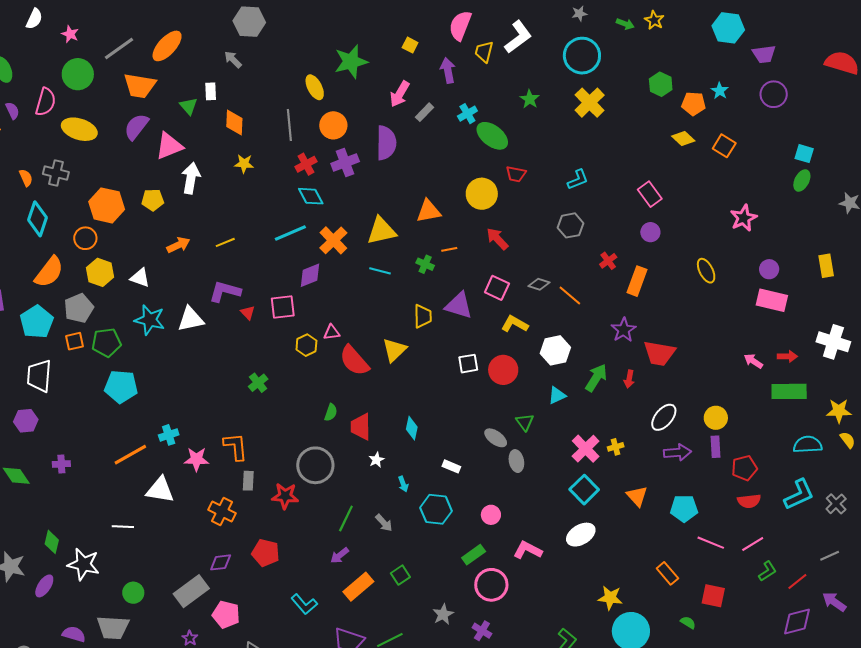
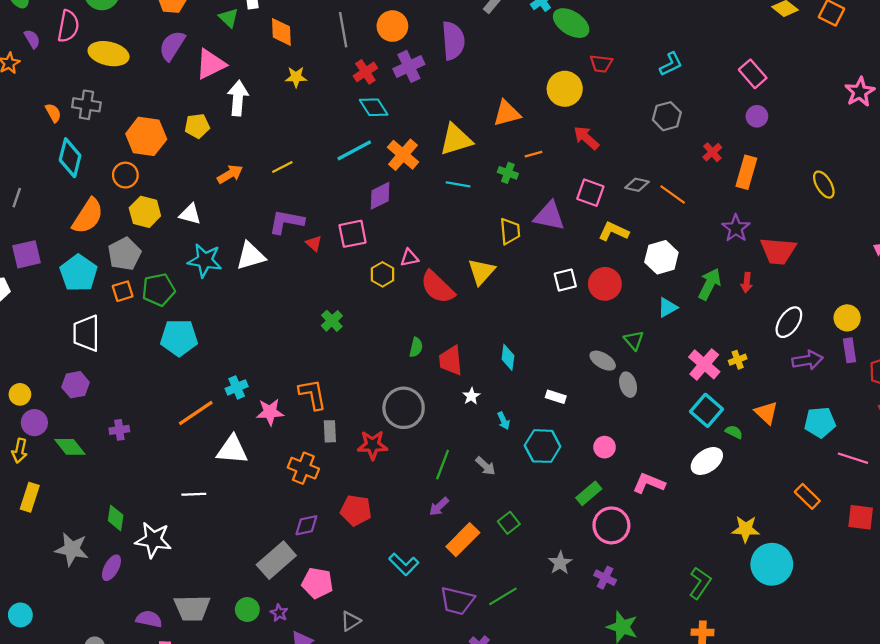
yellow ellipse: (706, 271) -> (824, 185), moved
green circle: (133, 593) -> (247, 610), moved
green semicircle: (688, 623) -> (734, 432), moved

